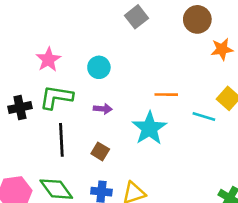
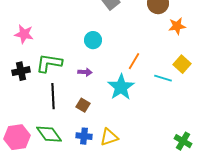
pink star: (48, 60) -> (24, 34), moved, turned -30
cyan circle: (99, 67) -> (93, 40), moved
orange line: (166, 95) -> (134, 61), turned -60

